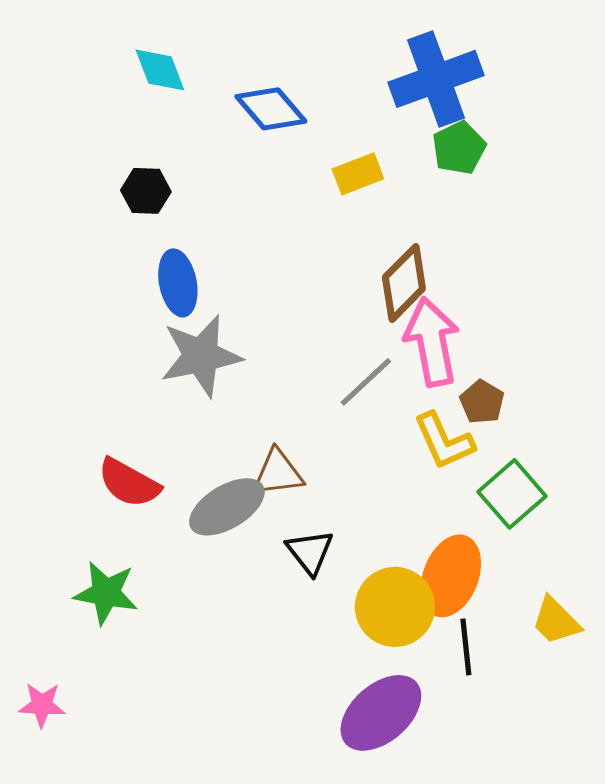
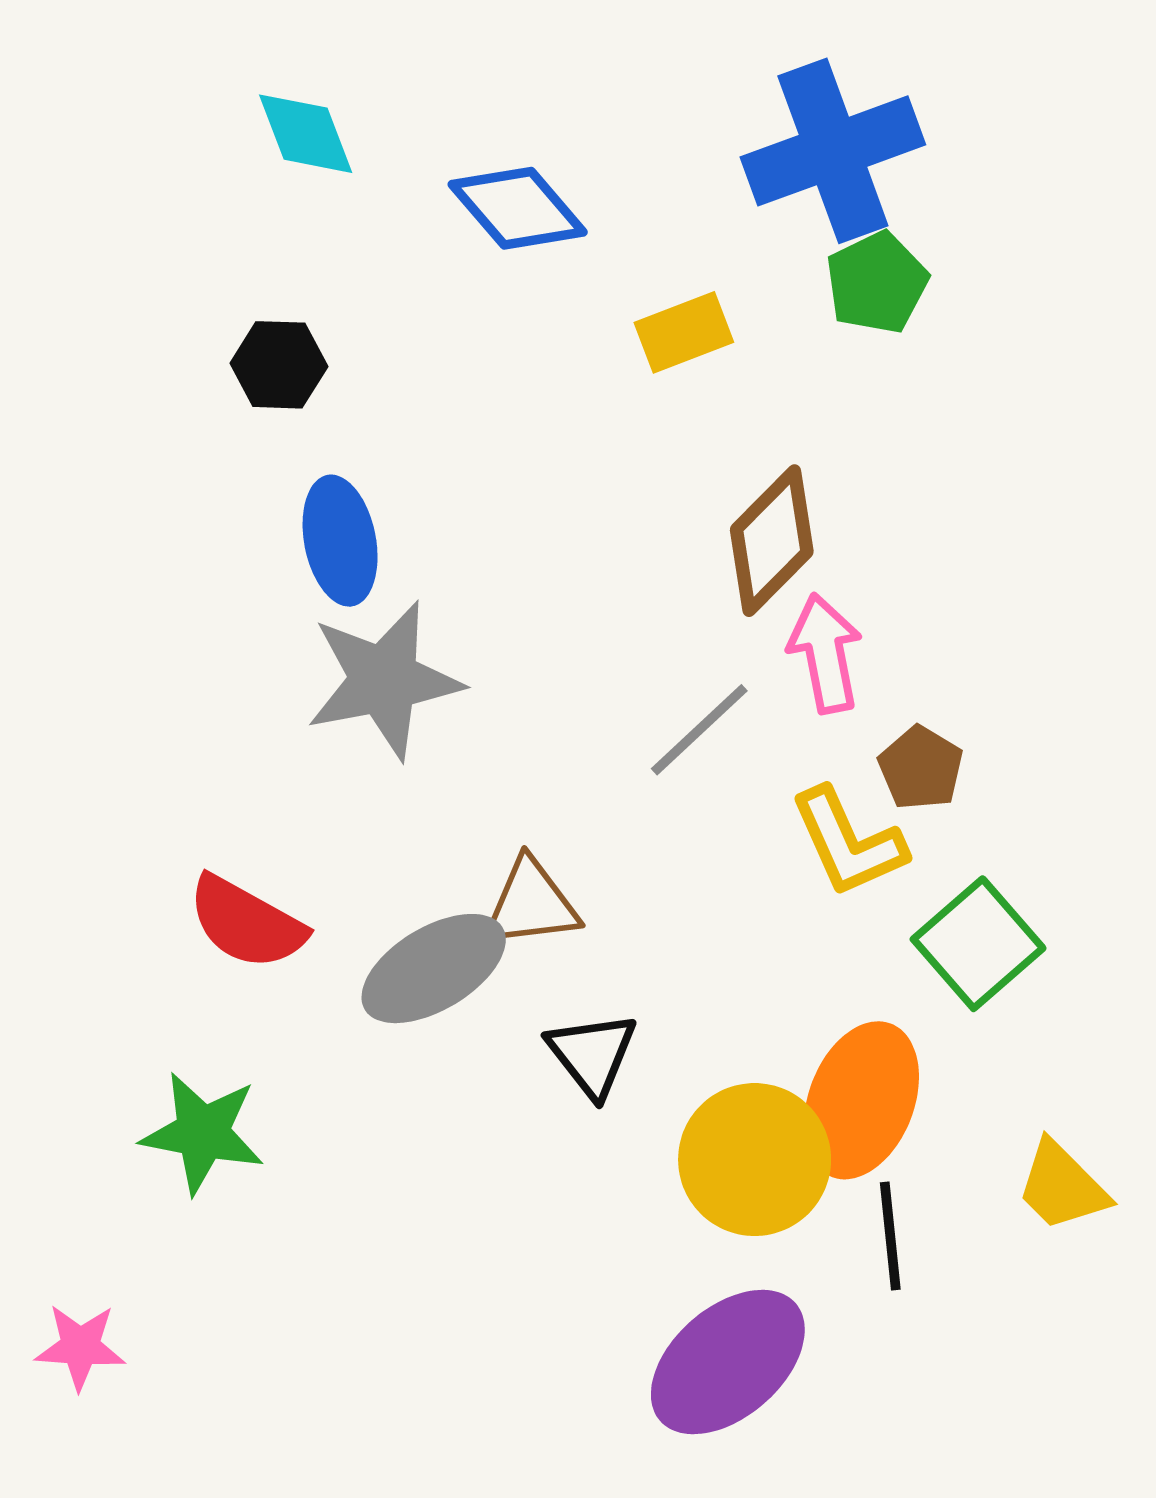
pink arrow: (432, 342) -> (825, 653), size x0.7

